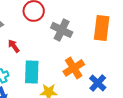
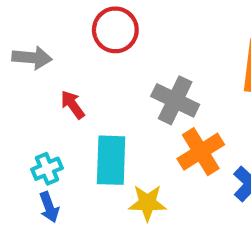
gray cross: (62, 30) -> (175, 100), moved

